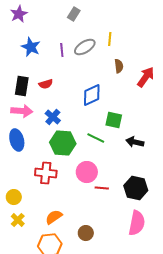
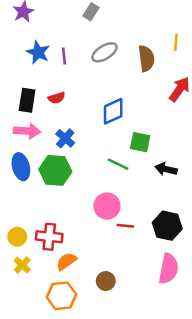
yellow line: (110, 39) -> (176, 42), moved
purple line: (62, 50) -> (64, 56), moved
brown semicircle: (119, 66) -> (146, 58), moved, size x1.5
green hexagon: (63, 143) -> (55, 170), moved
red cross: (46, 173) -> (49, 237), moved

